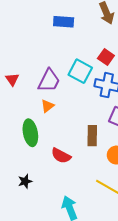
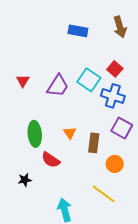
orange triangle: (47, 106) -> (70, 133), moved, turned -32
red semicircle: (61, 156) -> (51, 160), moved

